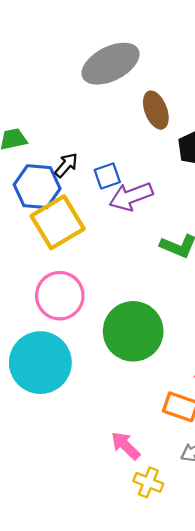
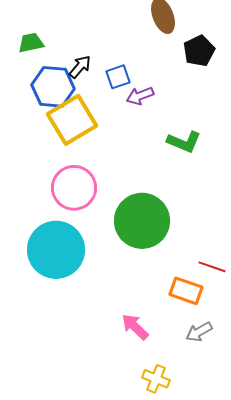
purple arrow: (131, 196) -> (140, 96), size x0.7
yellow cross: (148, 482) -> (156, 379), moved

